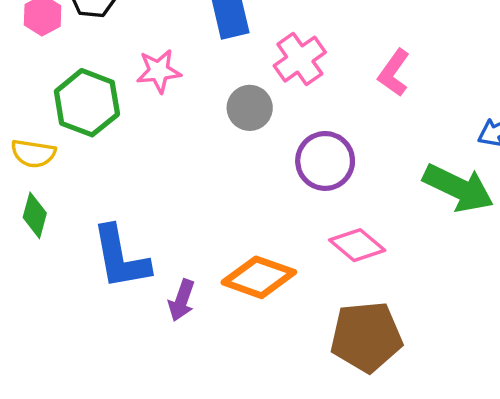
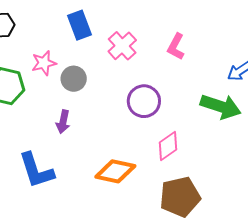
gray circle: (250, 108) -> (74, 79), moved
pink diamond: (357, 245) -> (168, 146), turned -68
purple arrow: (182, 300) -> (63, 122), moved

